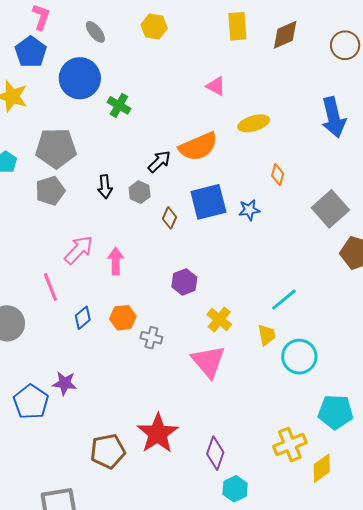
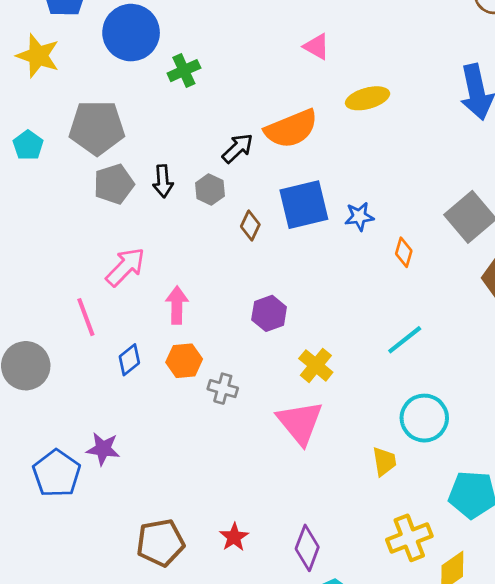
green cross: (119, 105) -> (184, 71), turned 35
orange diamond: (278, 175) -> (404, 252), moved
gray pentagon: (50, 191) -> (114, 184), moved
pink arrow: (116, 261) -> (177, 305), moved
yellow trapezoid: (267, 335) -> (384, 461), moved
red star: (158, 433) -> (234, 537), moved, size x0.5

